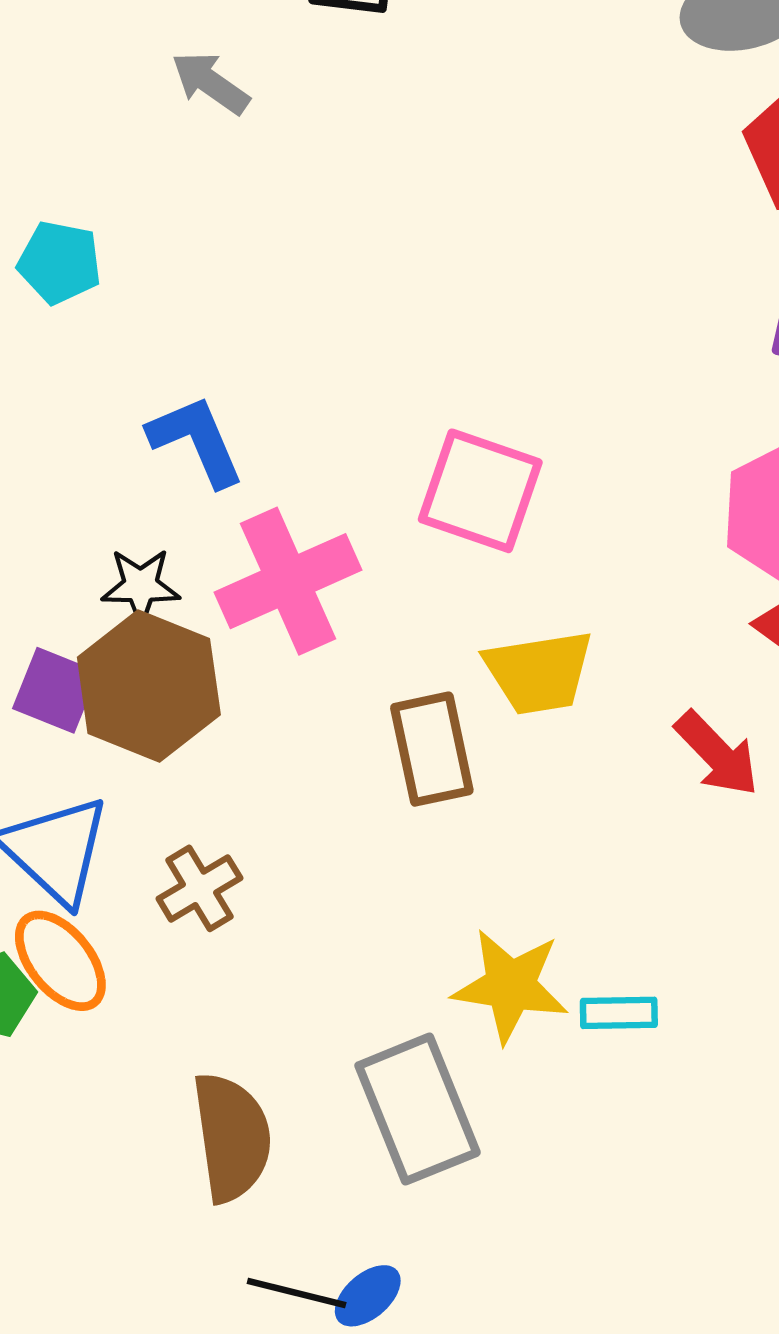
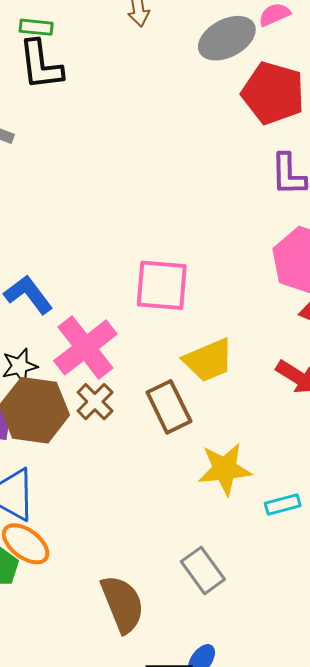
brown cross: (199, 888) -> (95, 402), moved
yellow star: (510, 986) -> (225, 469), moved
gray rectangle: (418, 1109) -> (203, 570), size x0.7

